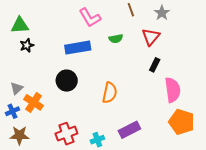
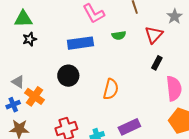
gray star: (162, 13) -> (175, 16), moved
gray triangle: (17, 88) -> (18, 82), turned -48

